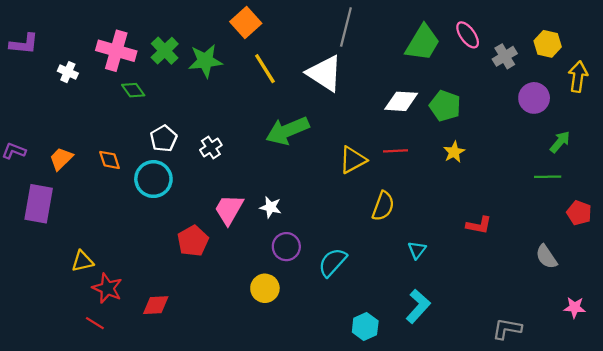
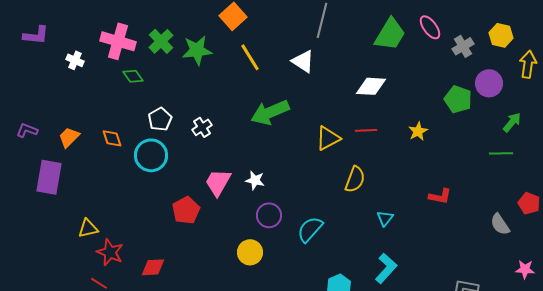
white triangle: (325, 73) -> (303, 61), size x0.7
green pentagon: (445, 106) -> (458, 99), moved
red pentagon: (579, 213) -> (529, 203), moved

